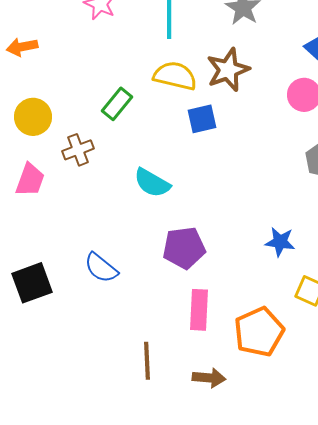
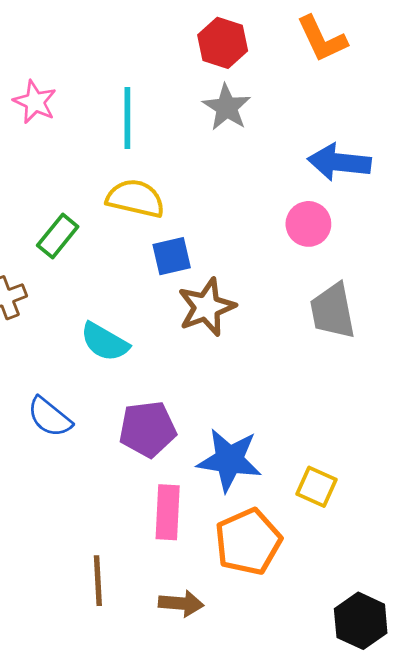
brown star: (228, 70) -> (207, 307), moved
blue star: (280, 242) -> (229, 460), moved, size x1.6
blue semicircle: (101, 268) -> (50, 417), moved

